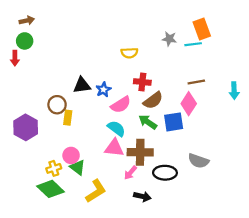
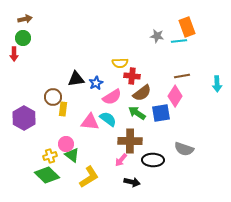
yellow semicircle: (129, 53) -> (120, 63), moved
pink triangle: (114, 148) -> (90, 122), moved

